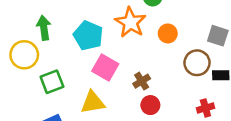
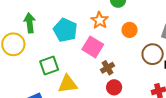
orange star: (130, 22) -> (100, 20), size x0.7
pink square: (105, 67) -> (93, 47), moved
green square: (52, 82) -> (49, 65), moved

